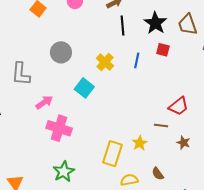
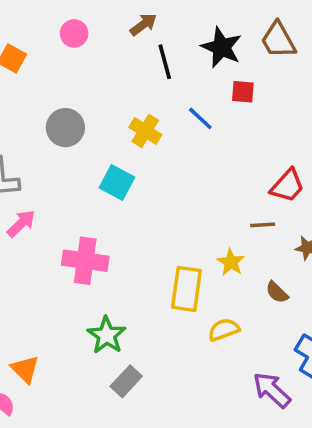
blue line: (137, 60) -> (200, 118), turned -49
pink arrow: (44, 102) -> (21, 224), moved
brown semicircle: (158, 174) -> (277, 292), moved

